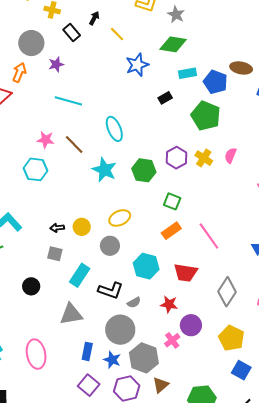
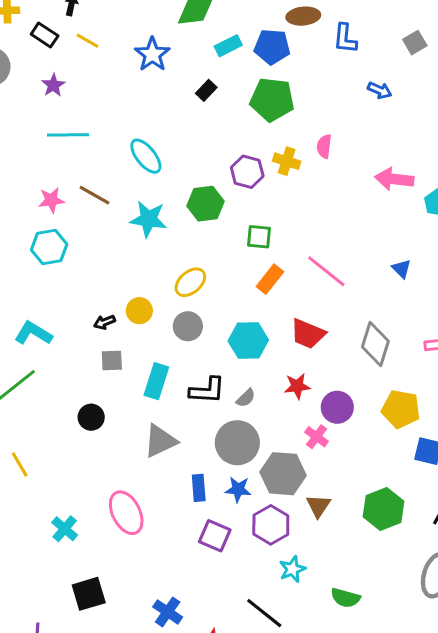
yellow line: (117, 34) -> (87, 41), moved
purple star: (56, 64) -> (53, 85), moved
red trapezoid: (186, 273) -> (308, 334), turned 30

